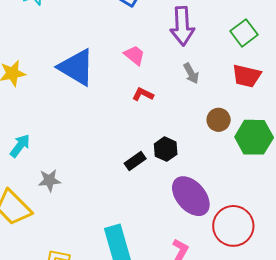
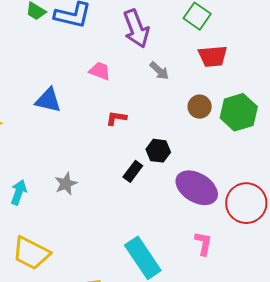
blue triangle: (76, 67) -> (48, 100), size x0.7
red L-shape: (143, 94) -> (116, 118), moved
gray star: (49, 180) -> (66, 184), moved

